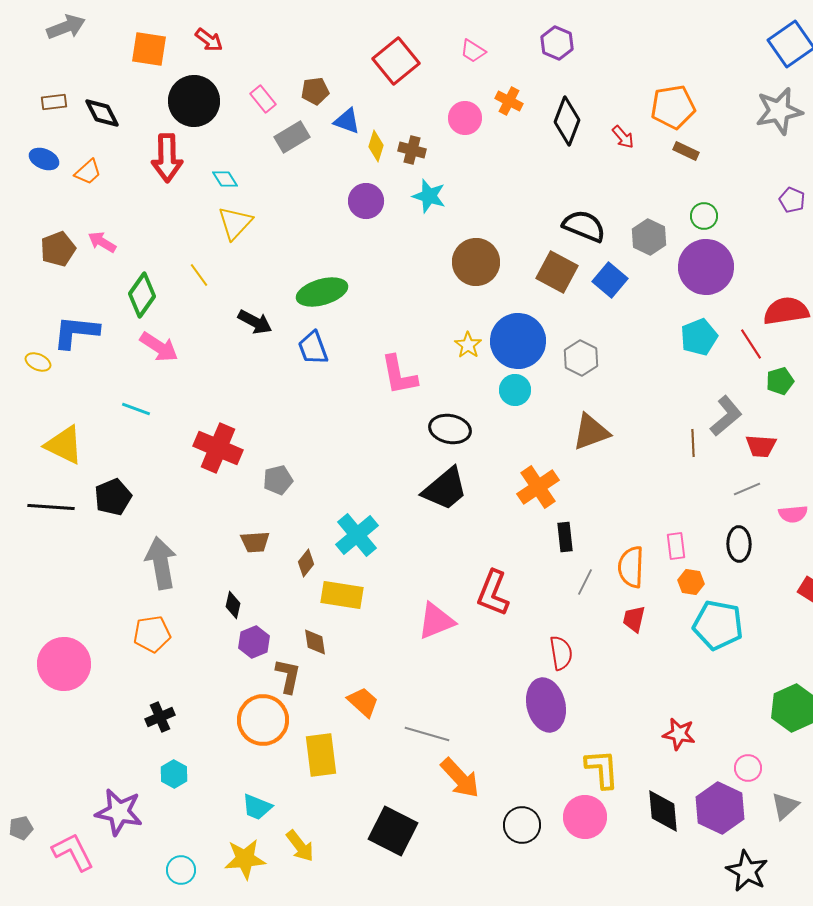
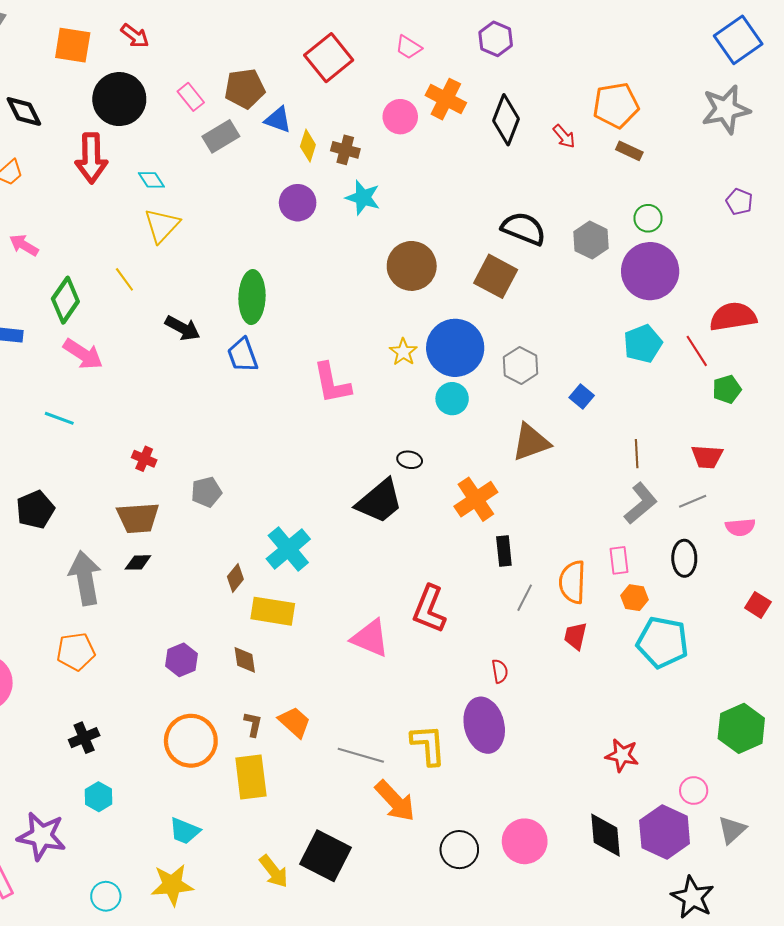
brown pentagon: (315, 91) -> (245, 89), size x1.4
orange cross: (509, 101) -> (446, 99), size x1.4
blue square: (610, 280) -> (582, 397), moved, size x0.7
green ellipse: (322, 292) -> (252, 297), turned -72
gray L-shape: (726, 416) -> (641, 503), moved
black ellipse: (450, 429) -> (410, 460), moved, size x0.6
red cross: (218, 448) -> (144, 459), size x0.5
brown trapezoid: (255, 542) -> (138, 518), moved, size x1.4
black diamond: (233, 605) -> (138, 562), moved, turned 76
pink triangle: (436, 621) -> (370, 638), turned 45
red semicircle: (561, 653) -> (500, 671), size x0.7
brown L-shape: (288, 676) -> (253, 724), moved, size x0.7
yellow L-shape: (602, 769) -> (428, 745), moved
yellow arrow: (300, 846) -> (274, 871), moved

